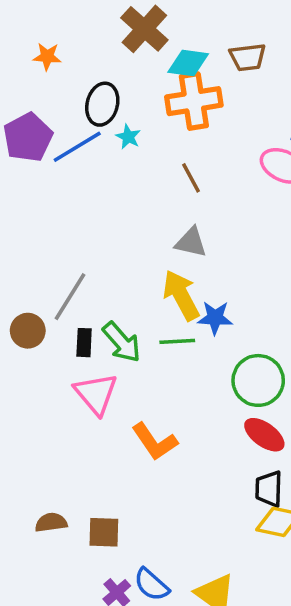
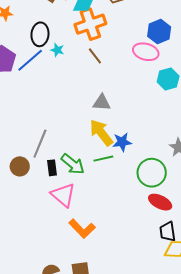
brown line: (191, 178) -> (95, 56), moved
orange L-shape: (155, 442) -> (82, 229), moved

